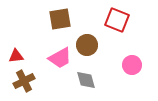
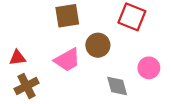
gray diamond: (86, 80) -> (117, 86), moved

